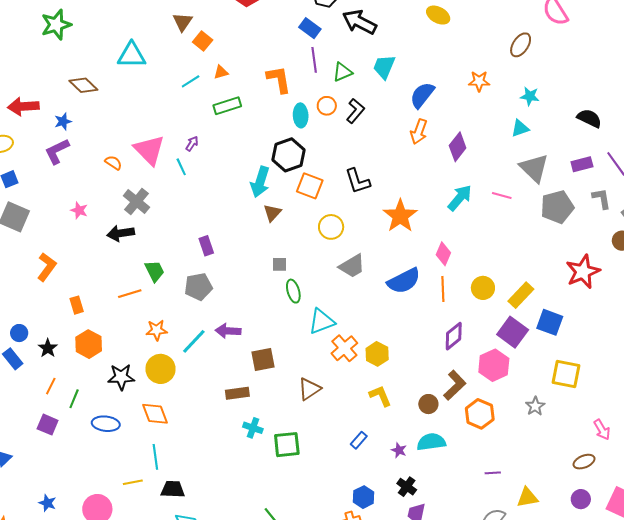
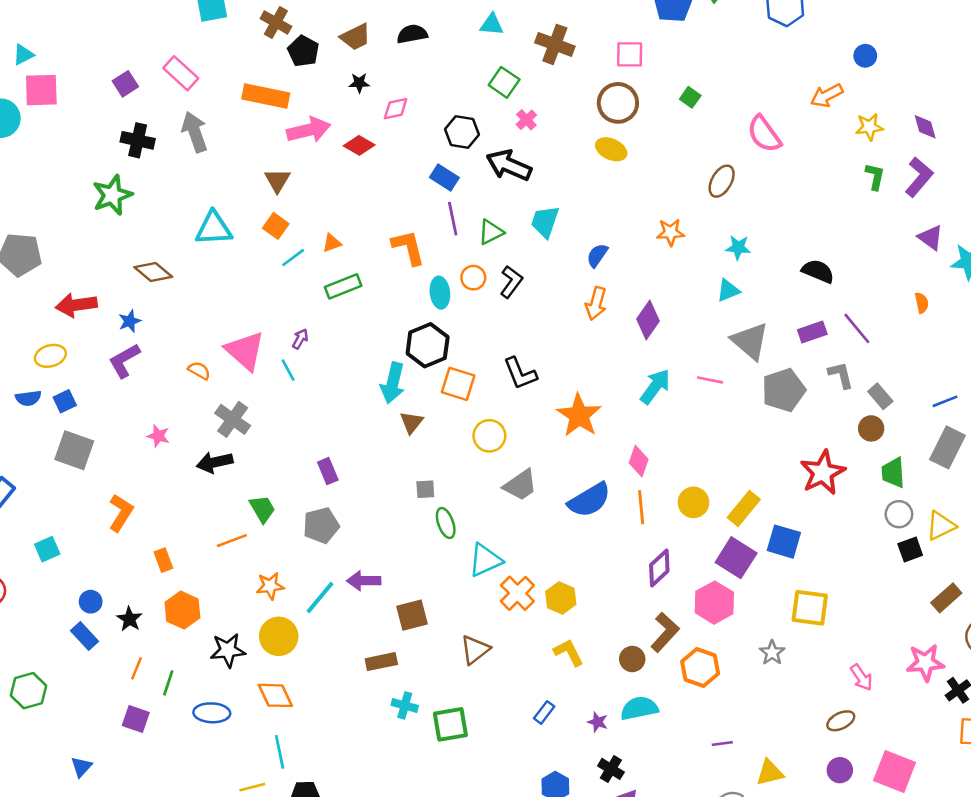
orange square: (203, 41) -> (276, 226), moved
blue semicircle: (422, 95) -> (597, 255), size x0.7

